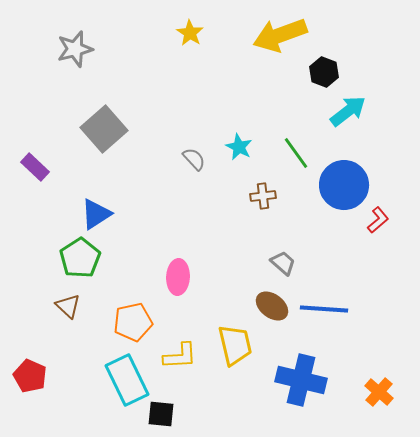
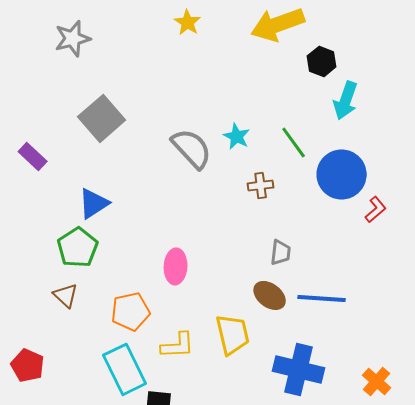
cyan arrow: (348, 111) -> (346, 100), turned 147
gray semicircle: (194, 159) -> (192, 148), size x1.8
gray trapezoid: (283, 263) -> (281, 252), turned 56

